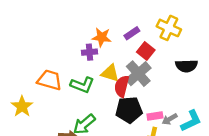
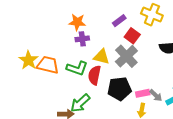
orange star: (102, 37) -> (77, 22), moved
red semicircle: (122, 86) -> (95, 75), moved
yellow star: (22, 106) -> (28, 60), moved
gray arrow: (170, 119) -> (156, 95), turned -104

